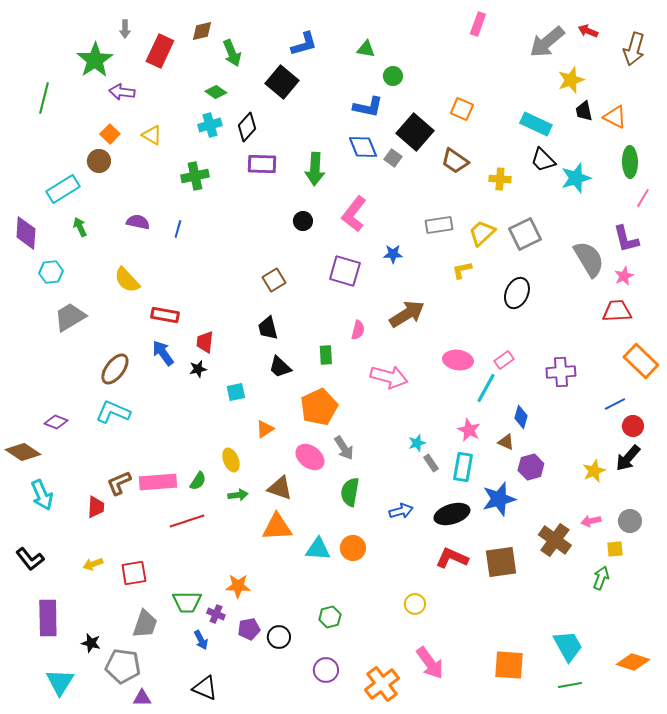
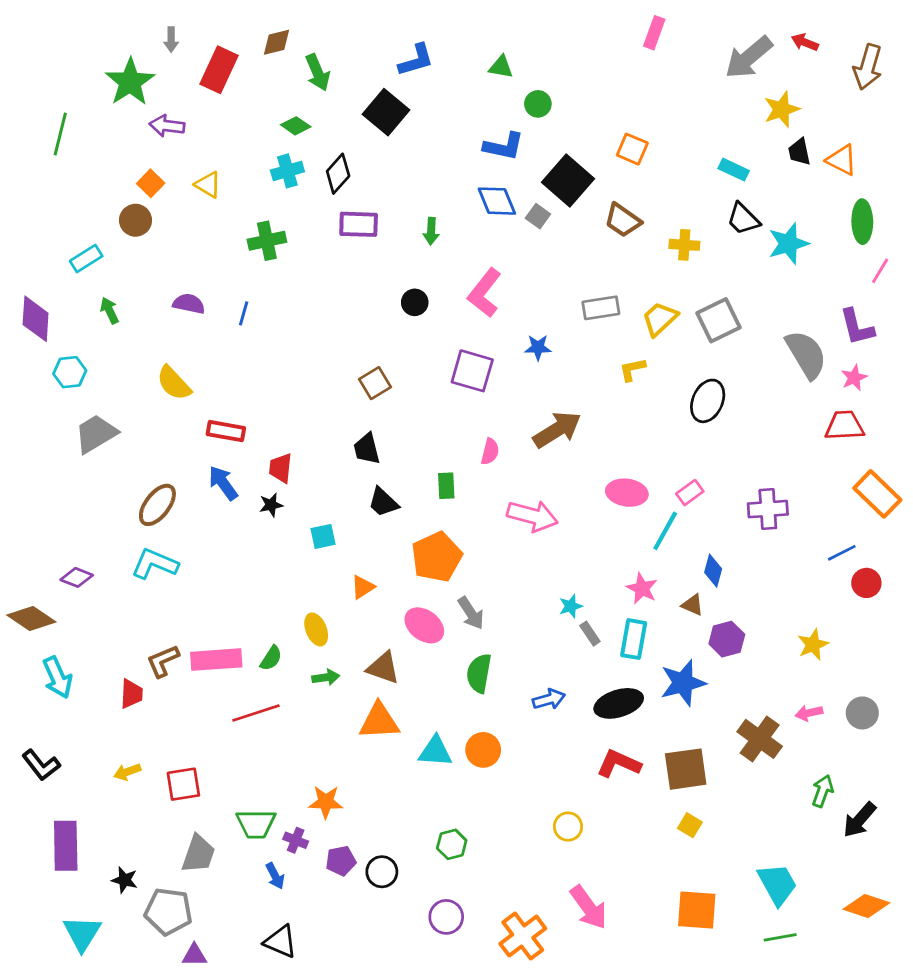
cyan rectangle: (536, 124) -> (734, 170), size x0.7
green arrow: (315, 169) -> (431, 231), size x0.6
cyan rectangle: (63, 189) -> (86, 259), size x0.7
black arrow: (628, 458) -> (860, 820), moved
yellow square: (615, 549) -> (690, 825), moved, turned 36

